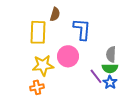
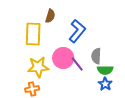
blue L-shape: (82, 29) -> (77, 31), turned 35
gray semicircle: (111, 54) -> (96, 56), moved
purple line: (96, 76) -> (77, 64), moved

